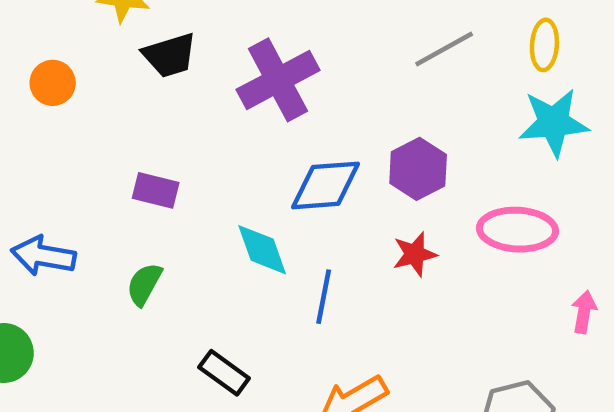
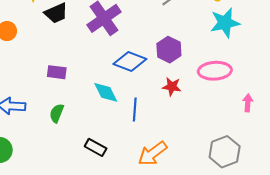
blue diamond: (326, 185) -> (130, 61), turned 32
red star: (415, 254) -> (172, 87), turned 30

